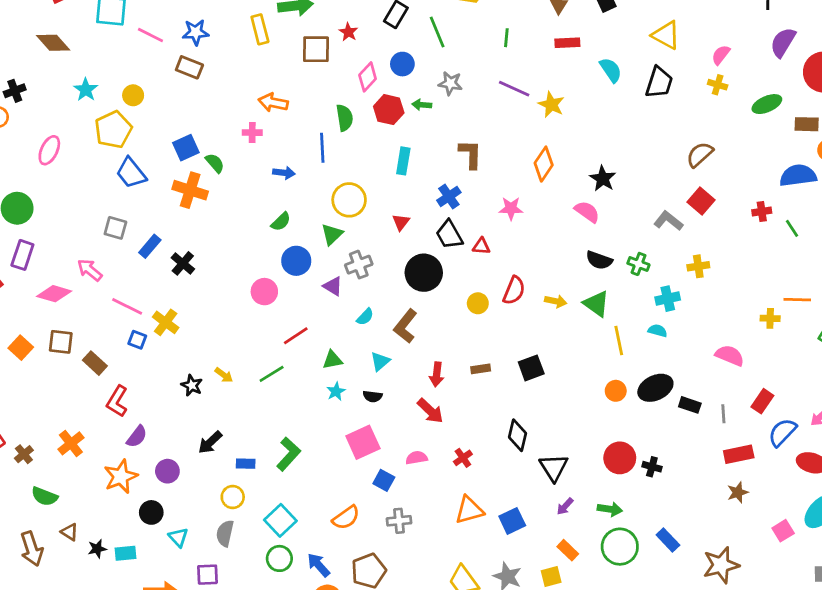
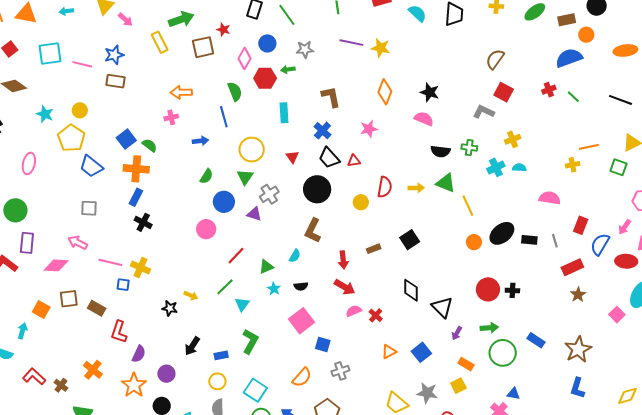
blue rectangle: (150, 246) -> (136, 197), moved
cyan semicircle: (365, 317) -> (295, 256), moved
cyan semicircle: (658, 331) -> (519, 168), moved
cyan triangle: (380, 361) -> (242, 304), moved
pink semicircle: (417, 458) -> (354, 311), moved
orange triangle: (469, 510) -> (389, 352), size x0.7

